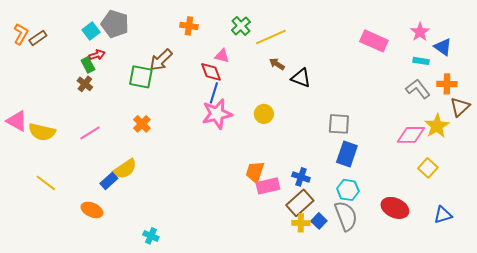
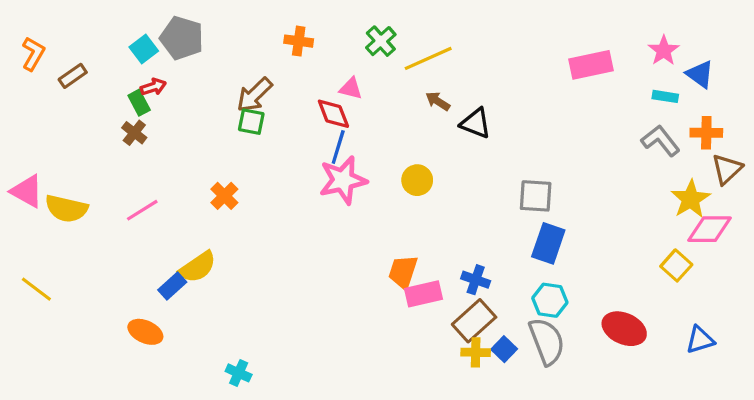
brown rectangle: (38, 38) -> (73, 76), moved
pink rectangle: (374, 41) -> (591, 65), turned -36
green square: (141, 77) -> (251, 122), moved, size x0.7
pink diamond: (411, 135) -> (710, 229), moved
yellow line: (46, 183) -> (36, 289), moved

